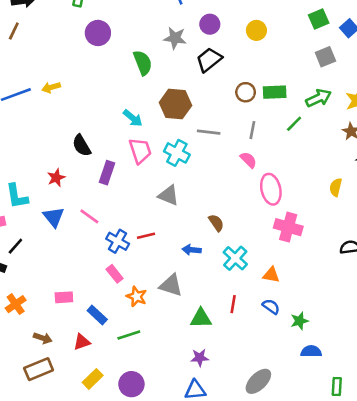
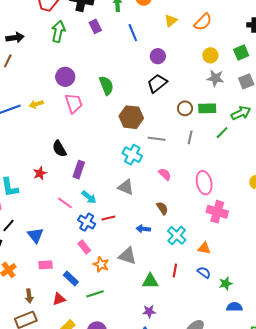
yellow circle: (256, 30) -> (210, 55), moved
purple circle: (98, 33) -> (65, 77), moved
gray star: (175, 38) -> (215, 78), moved
cyan arrow: (133, 118) -> (89, 197), moved
pink trapezoid: (140, 151) -> (74, 103), moved
pink semicircle: (248, 160) -> (165, 174), moved
blue triangle: (54, 217) -> (35, 235), moved
brown arrow: (43, 338) -> (29, 296), turned 64

